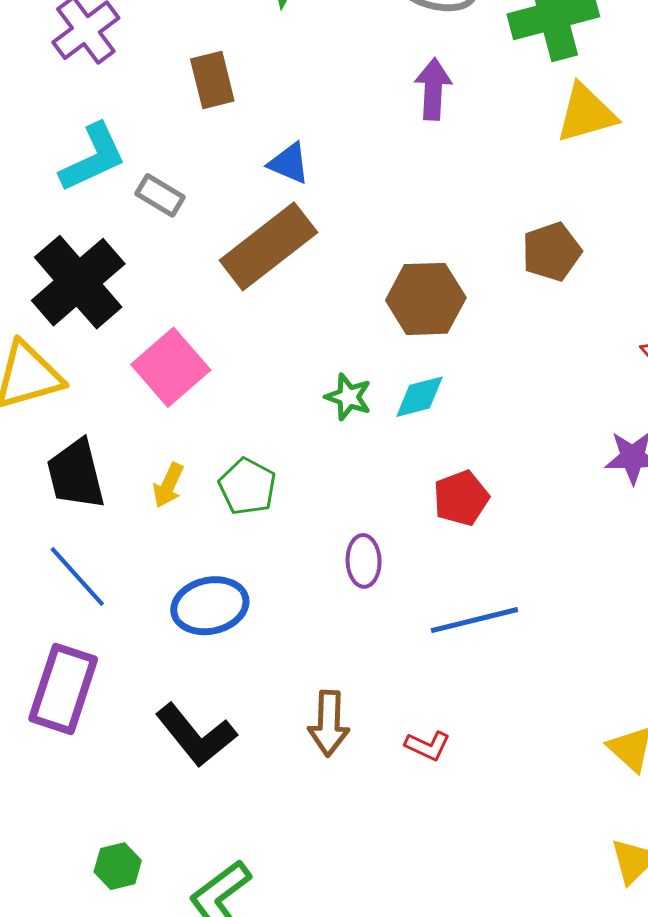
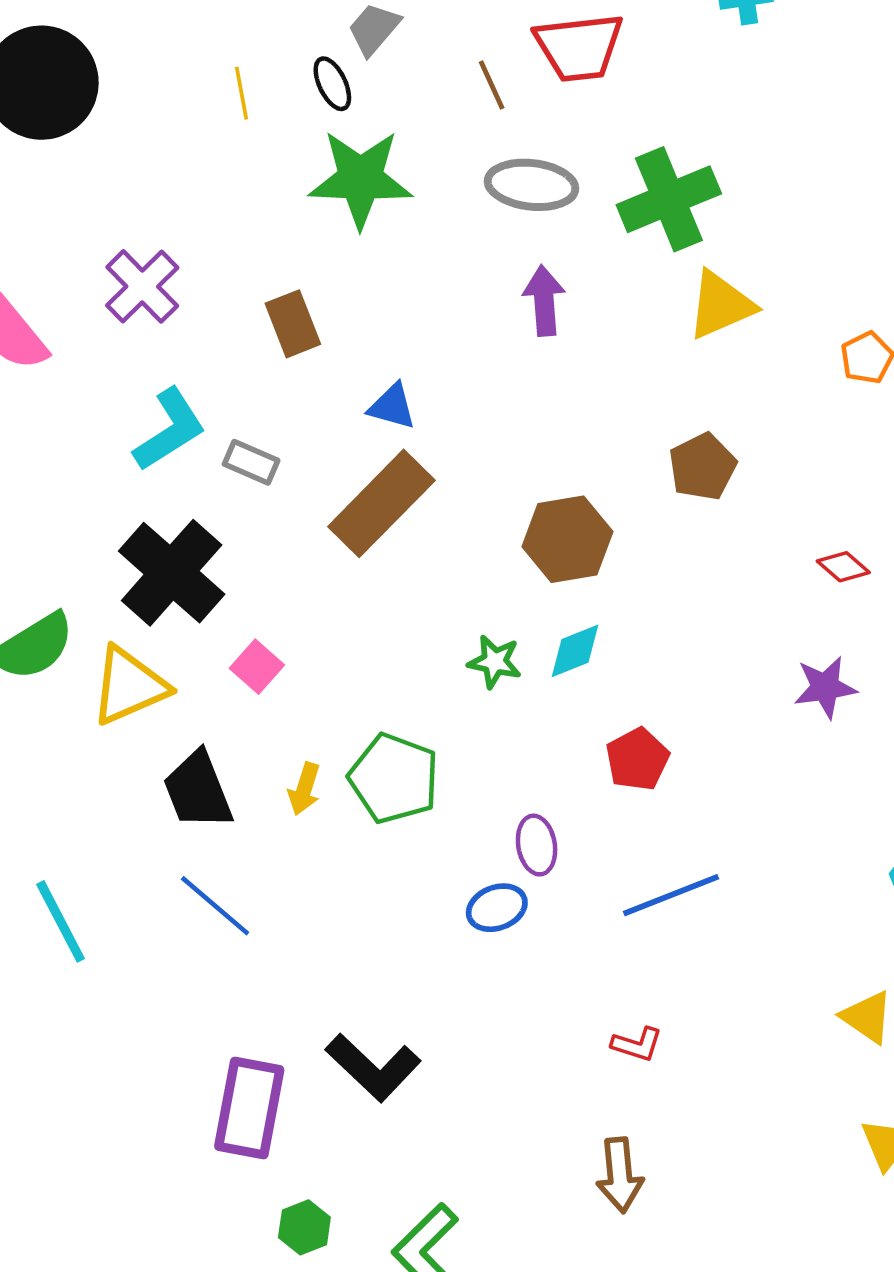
pink square: (171, 367) -> (257, 667), moved, size x0.6
green pentagon: (247, 487) -> (394, 778), size x1.4
blue ellipse: (210, 606) -> (497, 908), moved, size x0.7
purple rectangle: (63, 689) -> (249, 1108), moved
brown arrow: (329, 723) -> (620, 1175), moved

